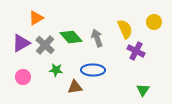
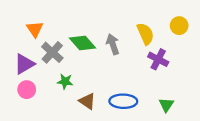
orange triangle: (36, 18) -> (35, 29), moved, turned -35
purple triangle: (21, 43) -> (24, 64), moved
blue ellipse: (93, 70) -> (123, 101), moved
brown triangle: (75, 87) -> (87, 101), turned 42

